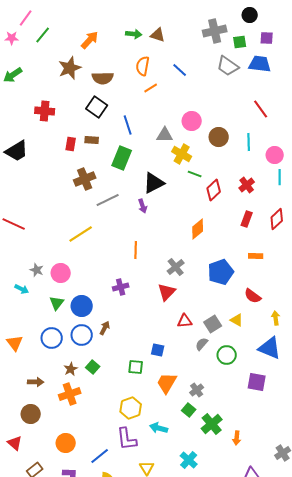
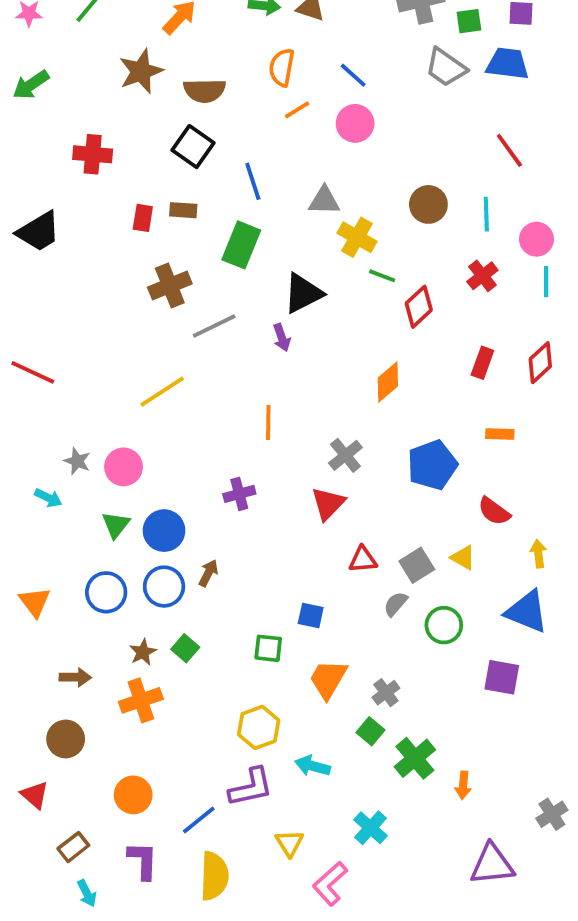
pink circle: (192, 121) -> (355, 123), moved
red cross: (247, 185) -> (482, 276), moved
purple L-shape: (127, 439) -> (251, 787), turned -95

